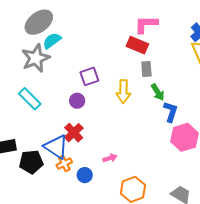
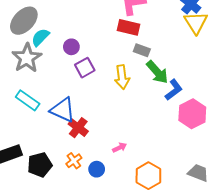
gray rectangle: (146, 69) -> (142, 50), turned -56
green arrow: (158, 92) -> (157, 72), size x1.4
purple circle: (77, 101) -> (71, 47), moved
blue L-shape: (171, 112) -> (174, 90), turned 45
blue triangle: (56, 147) -> (63, 110), moved

